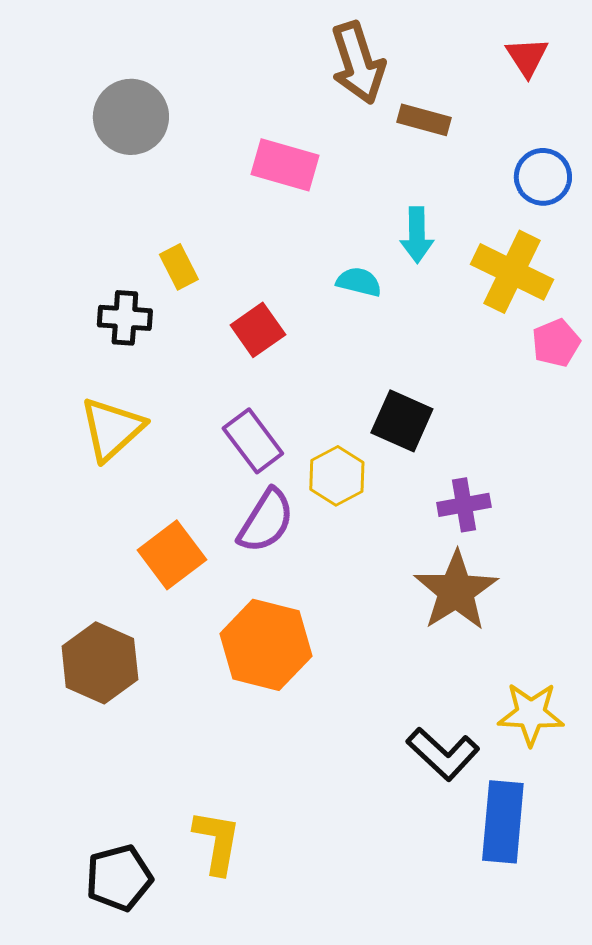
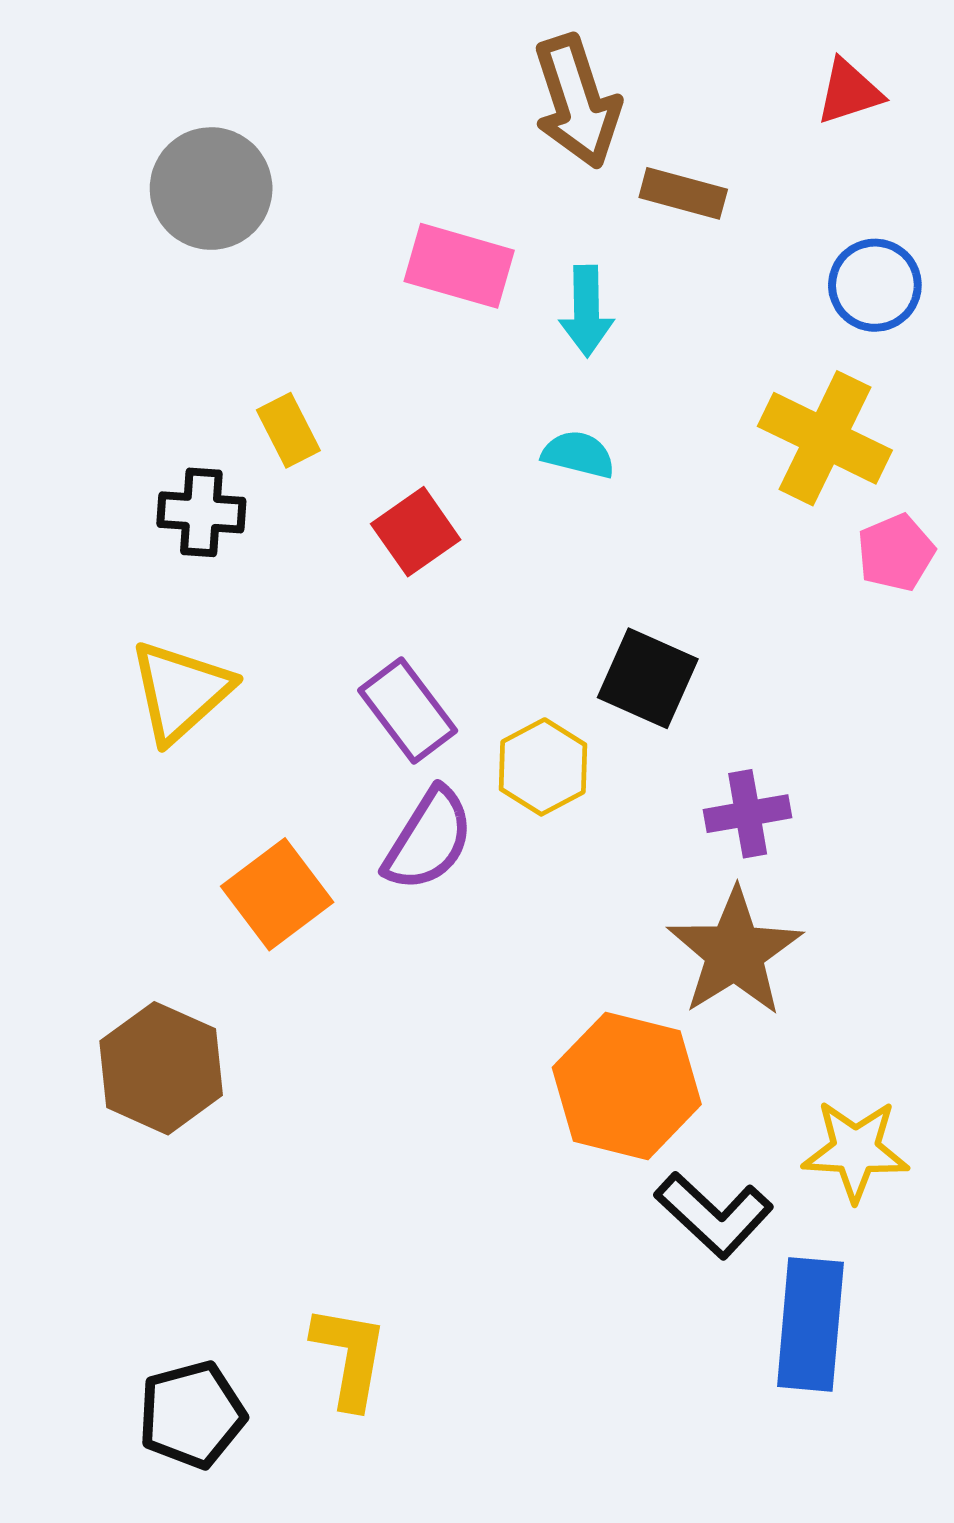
red triangle: (527, 57) -> (849, 92), turned 45
cyan arrow: (417, 235) -> (586, 311), moved
orange hexagon: (266, 645) -> (627, 1086), moved

